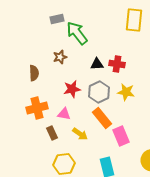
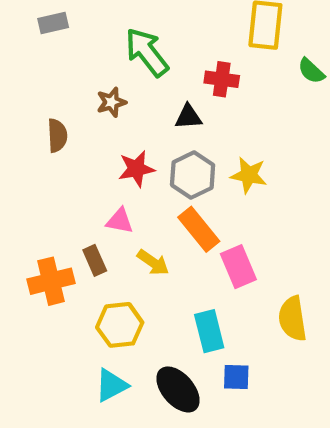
gray rectangle: (57, 19) -> (53, 23), moved
red cross: (117, 64) -> (222, 79), moved
orange cross: (37, 108) -> (51, 281), moved

